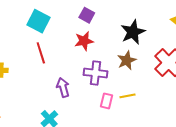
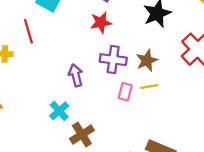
red line: (41, 53) -> (28, 31), moved
brown star: (127, 60) -> (147, 61), moved

